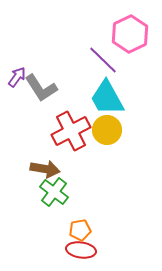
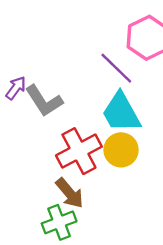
brown arrow: (45, 169) -> (70, 193), moved, turned 40
green cross: (54, 192) -> (59, 222), turned 32

